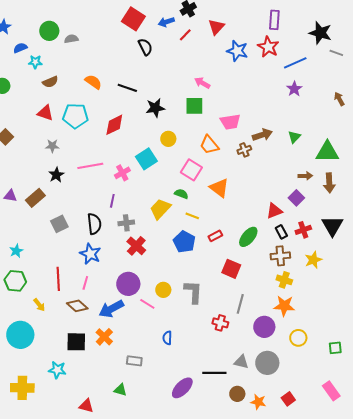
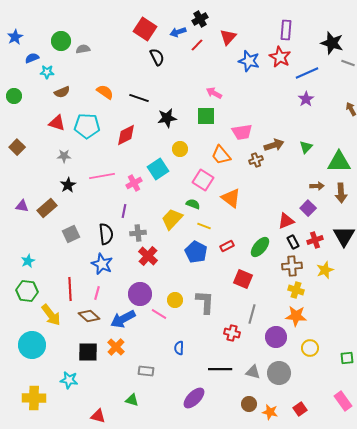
yellow arrow: (39, 305) -> (51, 315), size x1.6
black line: (214, 373) -> (220, 369), moved

